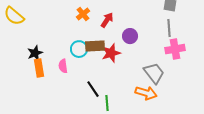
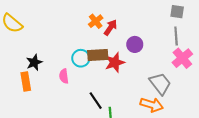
orange cross: (83, 14) -> (96, 21), moved
pink cross: (175, 49) -> (182, 58), turned -30
orange rectangle: (39, 68) -> (26, 81), moved

